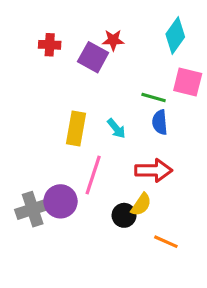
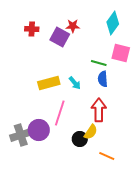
yellow rectangle: (76, 128) -> (49, 83), turned 65
red arrow: (154, 170) -> (99, 110), turned -90

